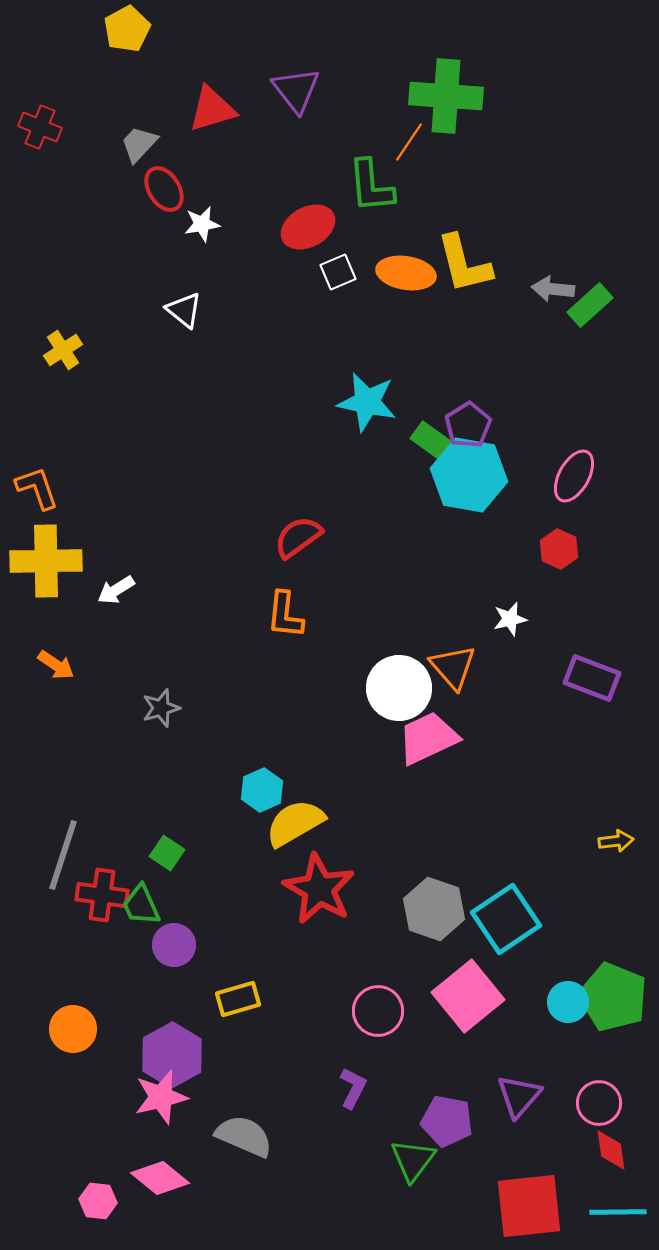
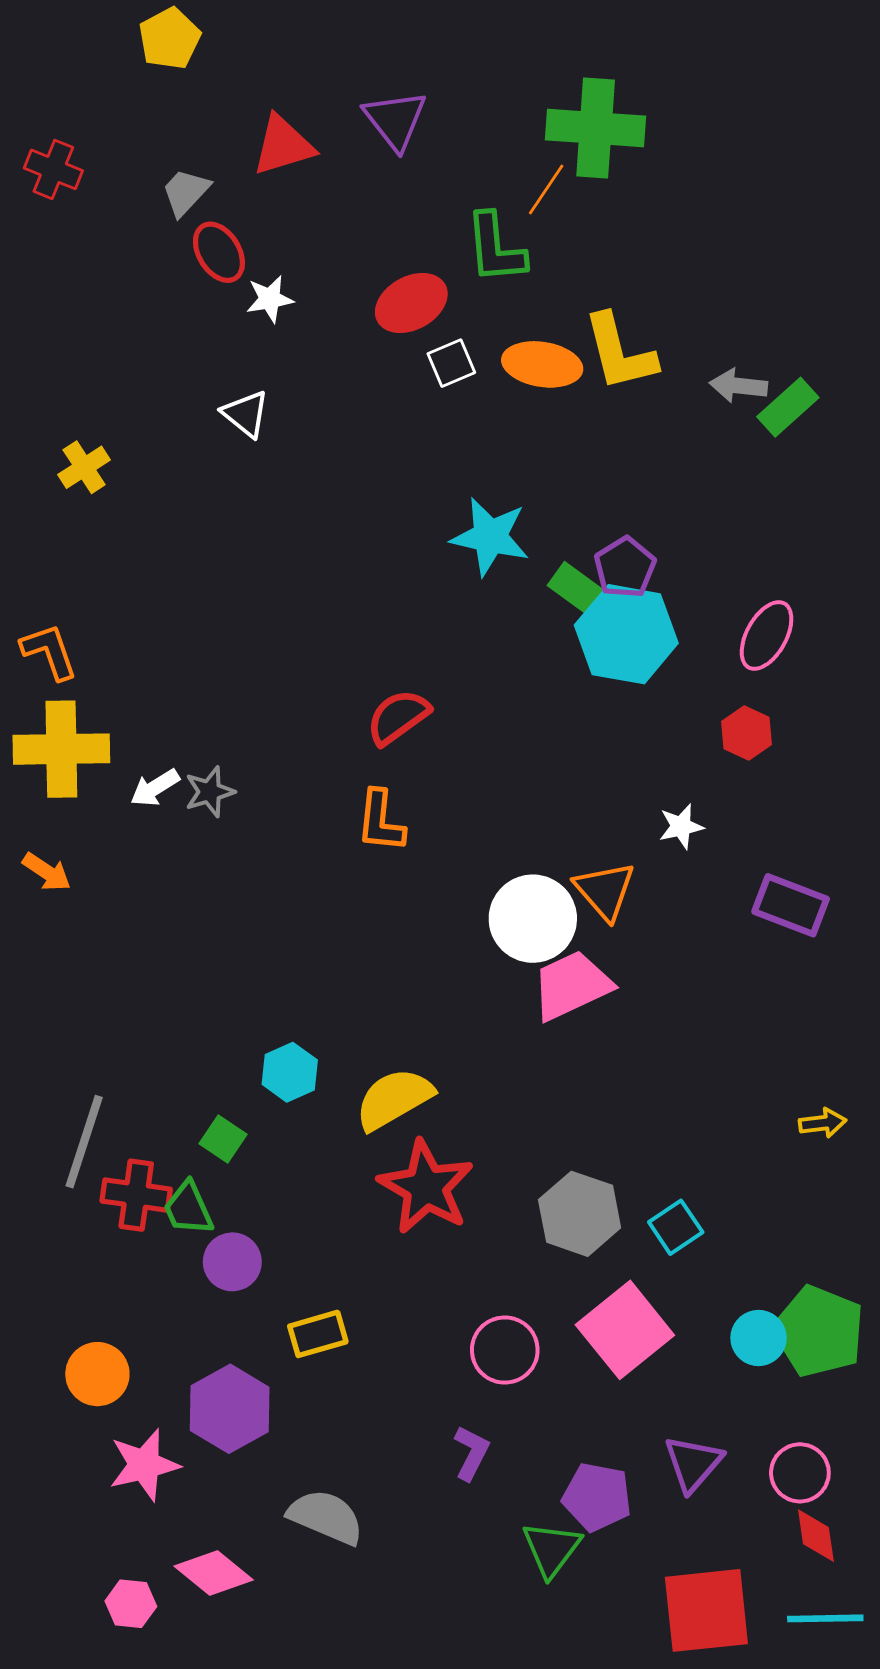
orange arrow: (56, 665) -> (47, 872), moved
gray star: (161, 708) -> (210, 792), moved
cyan hexagon: (262, 790) -> (290, 1072), moved
cyan square: (506, 919) -> (676, 1227), size x0.6
pink star: (161, 1097) -> (144, 1465), moved

